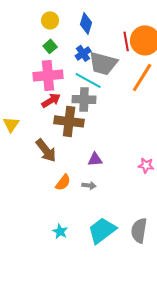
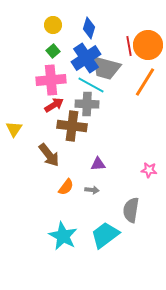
blue cross: (83, 53) -> (86, 58), size x1.8
gray semicircle: (139, 230) -> (131, 210), moved
cyan star: (60, 231) -> (63, 236), size x1.8

